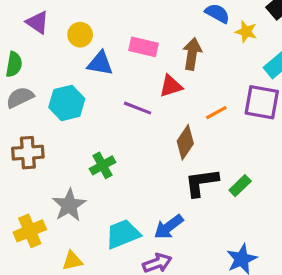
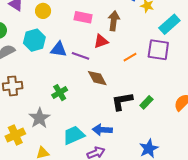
blue triangle: (100, 63) -> (59, 49), moved
cyan hexagon: (67, 103) -> (34, 40), moved
brown diamond: (185, 142) -> (97, 78), moved, turned -60
blue arrow: (169, 227) -> (102, 130), turned 42

